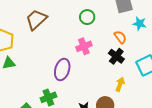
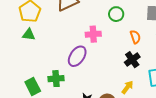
orange semicircle: (120, 37) -> (135, 37), moved
pink cross: (84, 46) -> (93, 34), moved

